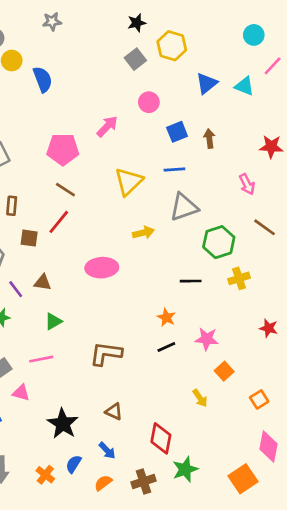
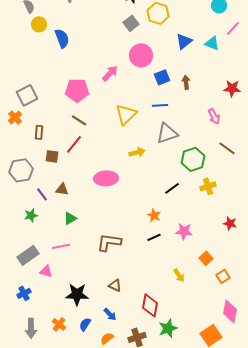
pink circle: (149, 102) -> (141, 55), size x1.5
black line: (191, 281) -> (172, 188), turned -35
orange square: (224, 371) -> (206, 258), moved
black star: (63, 424) -> (77, 294), turned -30
orange cross: (45, 475) -> (59, 324), moved

